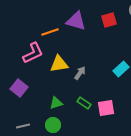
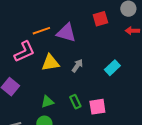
purple triangle: (76, 21) -> (66, 33), moved
gray arrow: (80, 73) -> (77, 66), moved
green rectangle: (84, 103) -> (75, 102), turned 32

